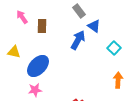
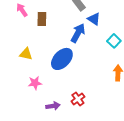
yellow triangle: (14, 52) -> (26, 54), moved
blue ellipse: (38, 66) -> (62, 59), moved

